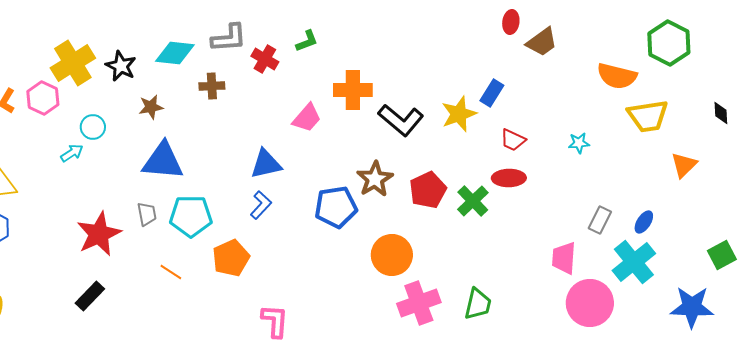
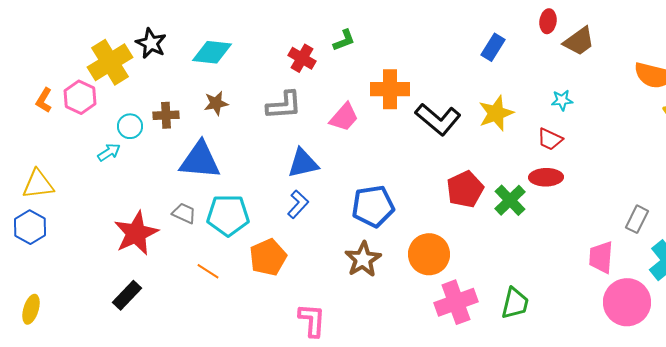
gray L-shape: (229, 38) -> (284, 105), moved
black star: (121, 66) -> (151, 43), moved
brown cross: (212, 86) -> (166, 115), moved
blue rectangle: (492, 93) -> (493, 47), moved
brown star: (151, 107) -> (216, 103), moved
cyan star: (579, 143) -> (562, 100), moved
brown star: (375, 179) -> (363, 259), moved
gray trapezoid: (147, 214) -> (184, 213), turned -55

